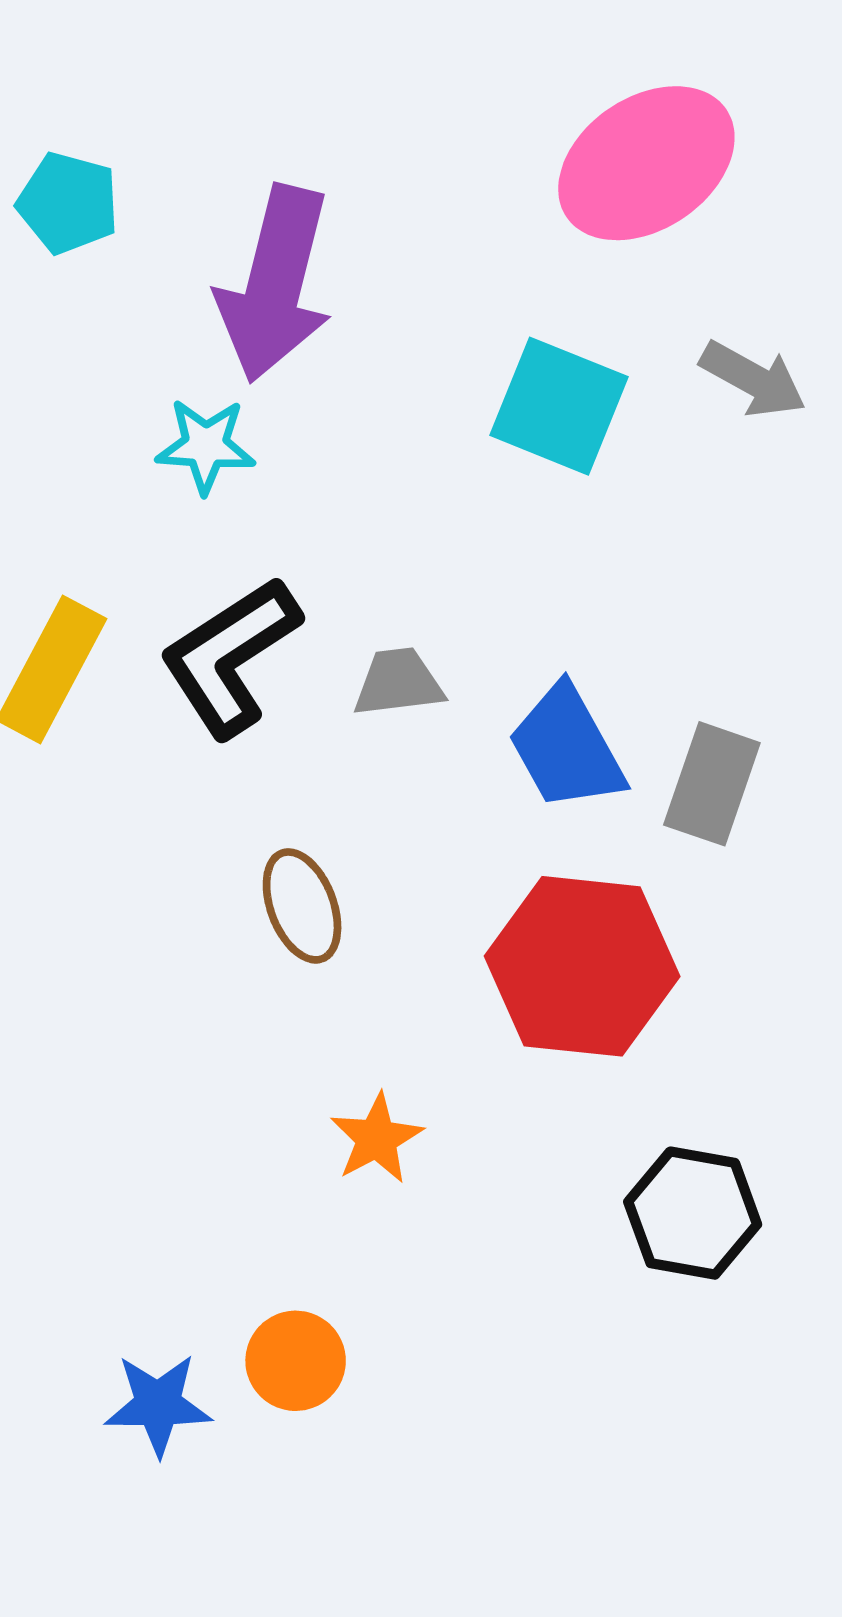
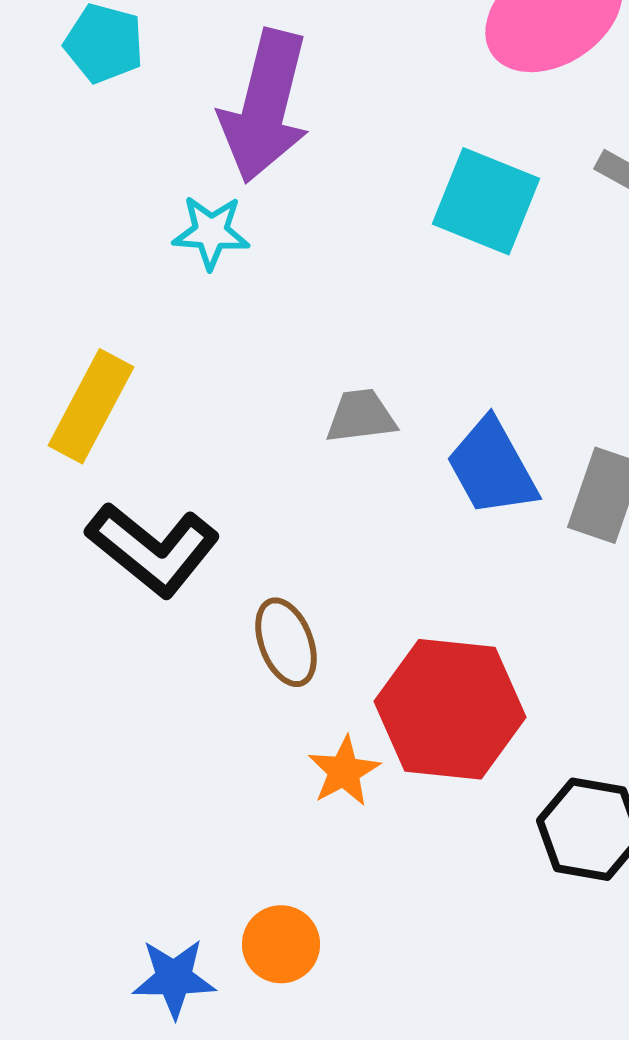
black L-shape: (230, 657) -> (153, 549), moved, turned -108
brown ellipse: (302, 906) -> (286, 642), moved
red hexagon: (582, 966) -> (450, 709), moved

